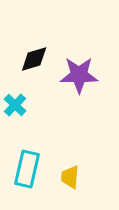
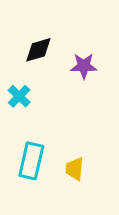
purple star: (79, 75) -> (84, 66), size x0.7

